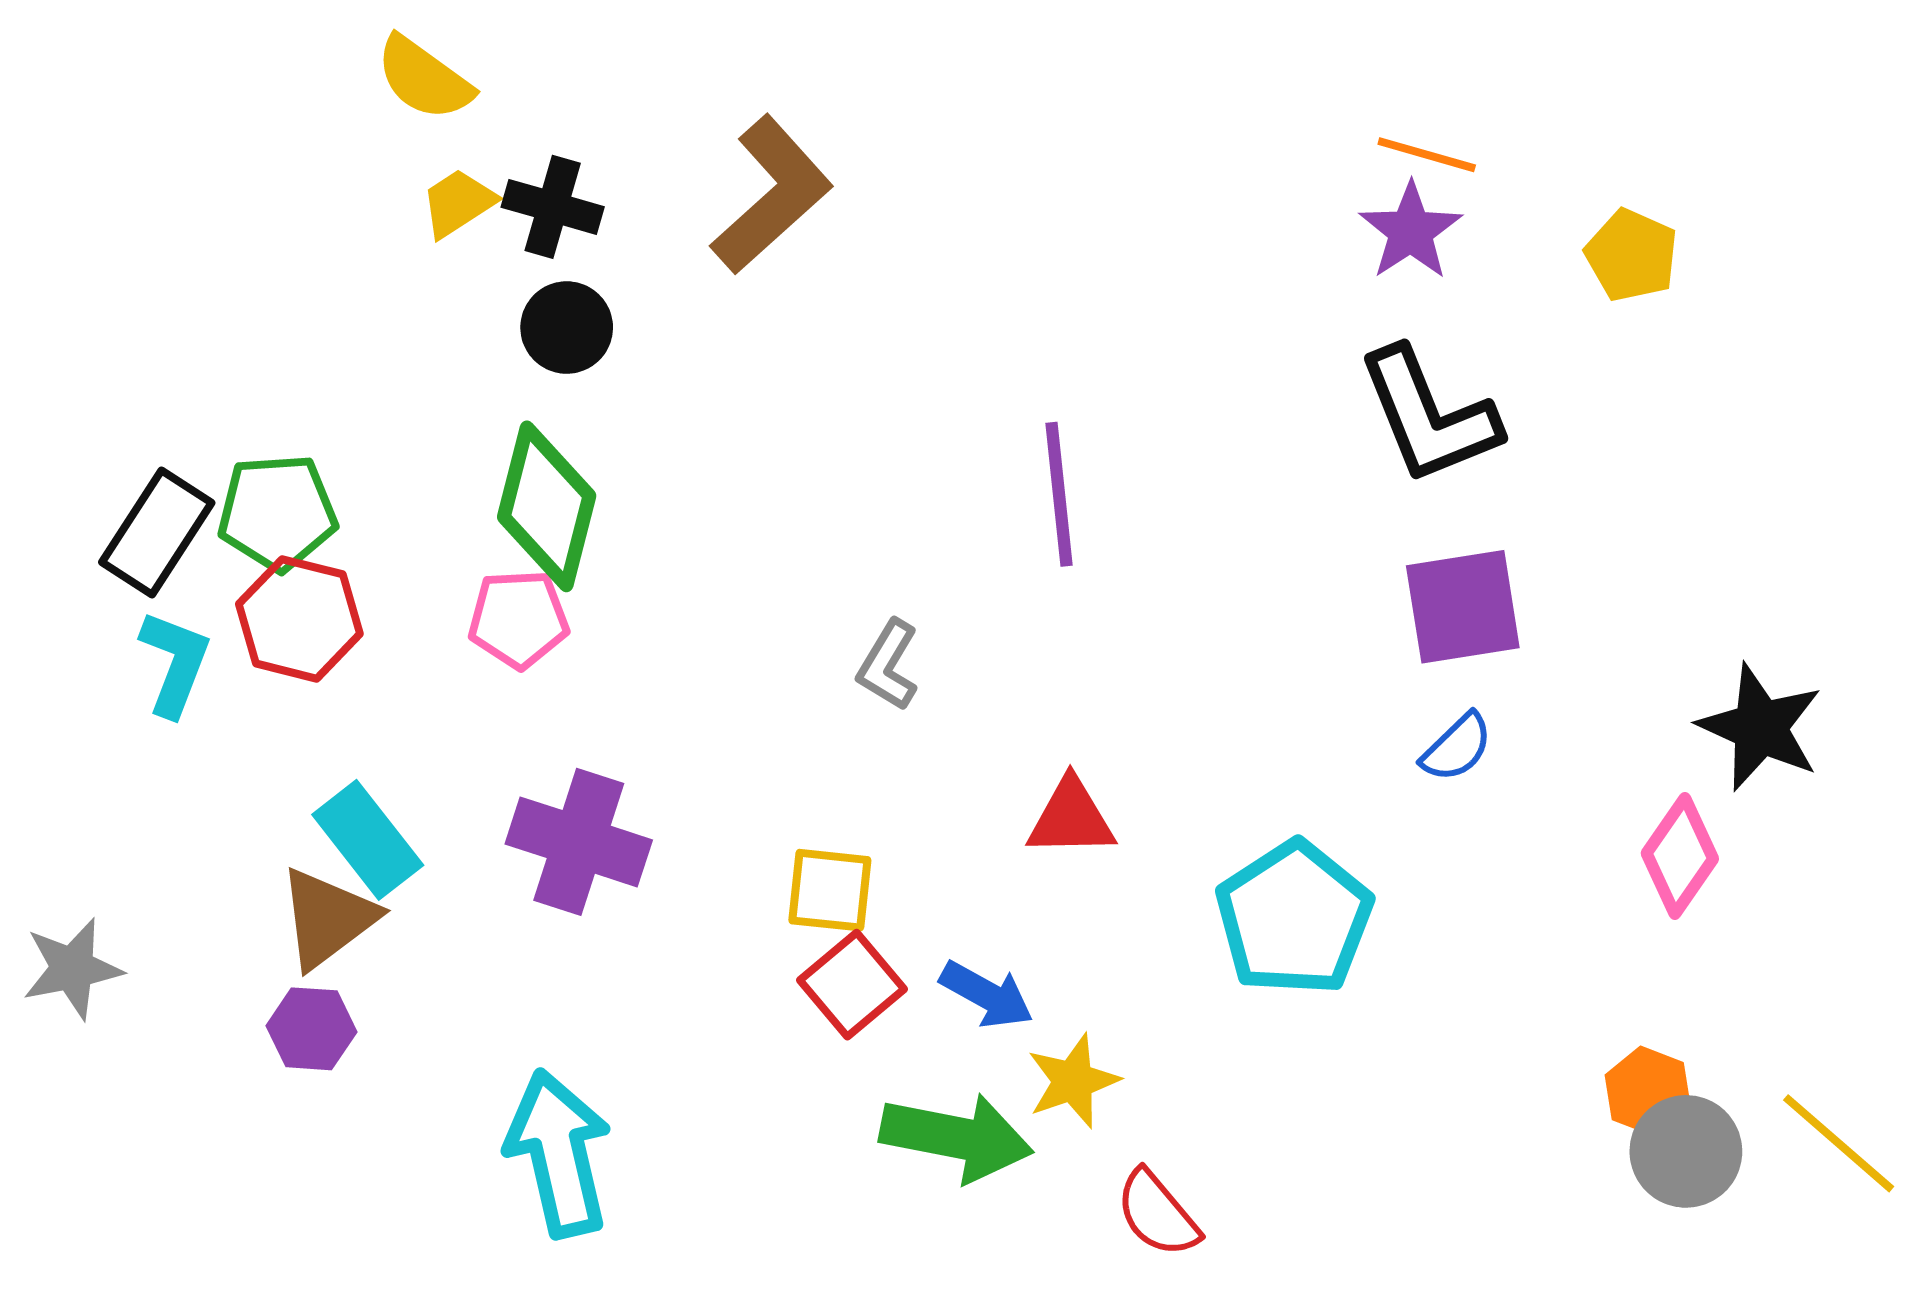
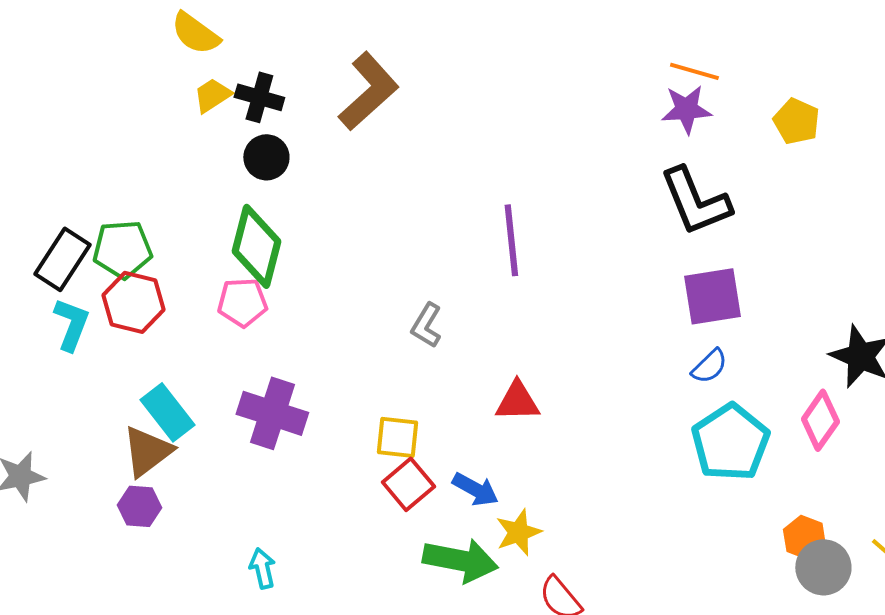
purple star: (1411, 231) -> (686, 109), turned 30
cyan pentagon: (1294, 918) -> (730, 442), moved
cyan arrow: (559, 1153) -> (262, 568), size x0.5

